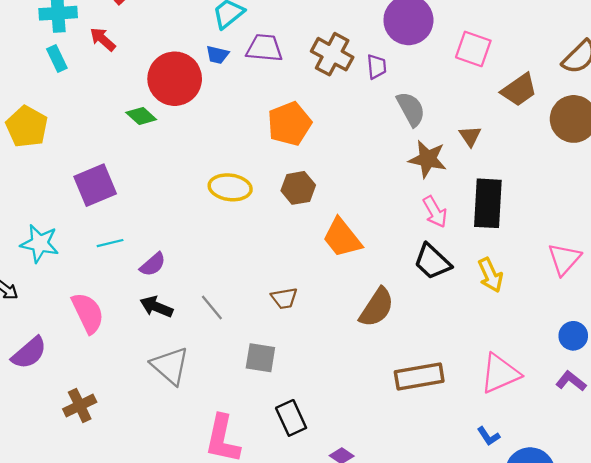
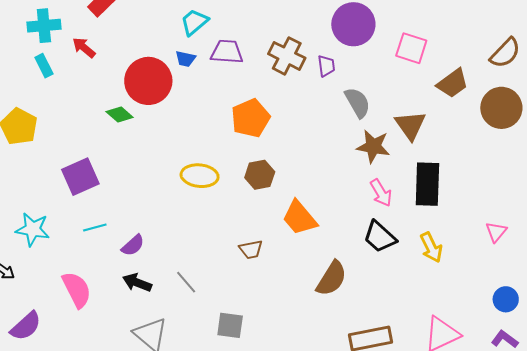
brown triangle: (470, 136) -> (410, 125), size x1.6
pink triangle: (564, 259) -> (496, 232), size x0.7
brown trapezoid: (284, 298) -> (251, 249), moved

